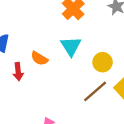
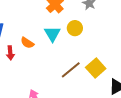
yellow circle: (103, 62) -> (75, 28), moved

